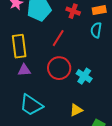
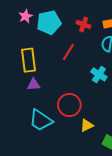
red circle: (59, 68) -> (69, 105), moved
cyan cross: (84, 76) -> (99, 74), moved

